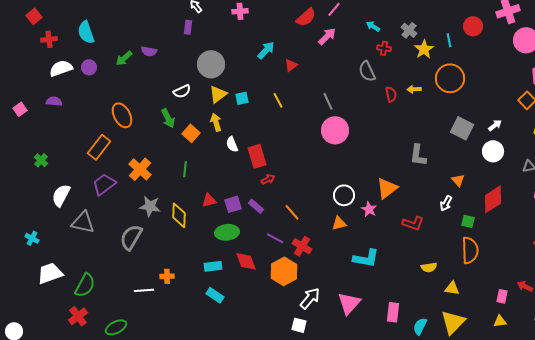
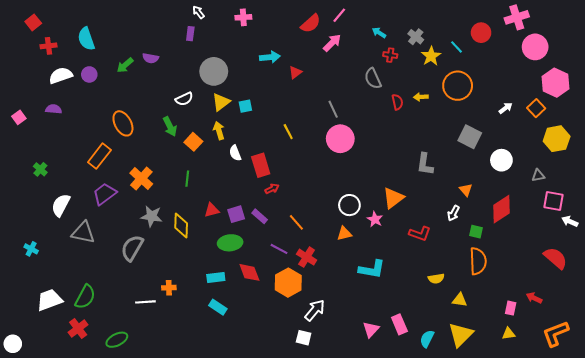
cyan line: (449, 40) -> (457, 47), turned -32
cyan arrow: (266, 50) -> (270, 57), turned 42
yellow line: (278, 100) -> (288, 132), moved
white arrow: (495, 125) -> (506, 108), moved
white trapezoid: (50, 273) -> (49, 300), moved
pink triangle: (349, 303) -> (371, 330), moved, size x0.7
pink rectangle: (393, 312) -> (399, 324), turned -30

